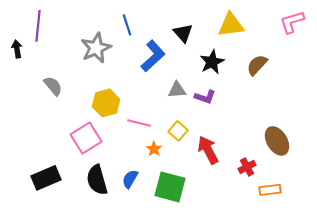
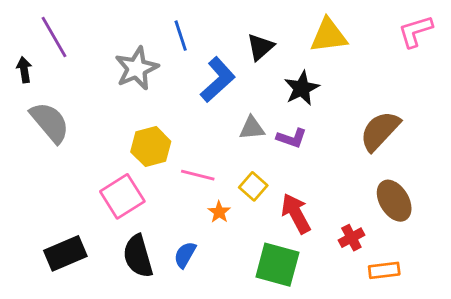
purple line: (38, 26) -> (54, 37), turned -36
black triangle: (183, 33) -> (260, 47), turned 30
brown semicircle: (257, 65) -> (380, 131), moved, size x1.4
gray semicircle: (53, 86) -> (50, 122), moved, size x1.5
green square: (170, 187) -> (277, 265), moved

